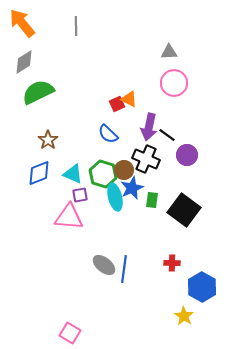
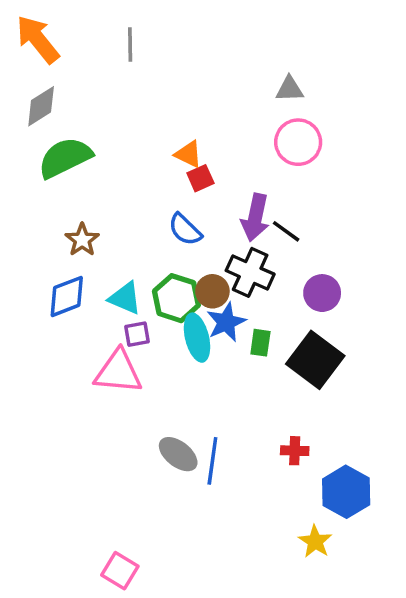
orange triangle: (129, 99) -> (188, 154), moved
purple circle: (187, 155) -> (322, 293), moved

